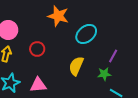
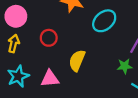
yellow semicircle: (76, 66) -> (77, 60), moved

